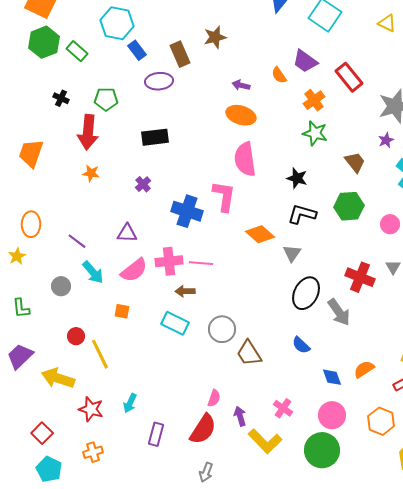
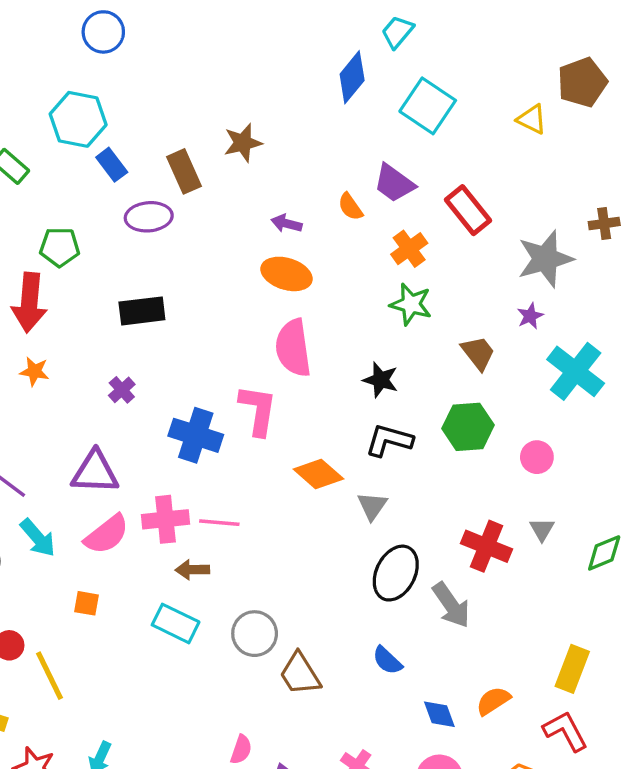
purple triangle: (127, 233) -> (95, 472), size x1.4

